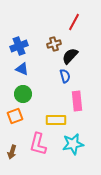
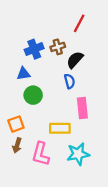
blue cross: (19, 46) -> (34, 49), moved
blue triangle: (22, 69) -> (23, 74), turned -32
green circle: (23, 94) -> (33, 95), moved
brown arrow: (12, 152) -> (17, 145), moved

